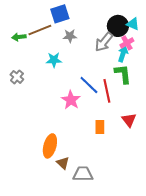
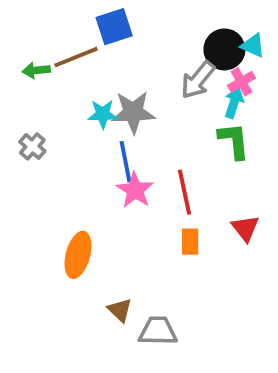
gray star: (70, 36) -> (133, 112), moved, size x1.6
blue line: (89, 85) -> (126, 162), moved, turned 35
red line: (107, 91) -> (184, 192), moved
orange ellipse: (50, 146) -> (78, 255), moved

